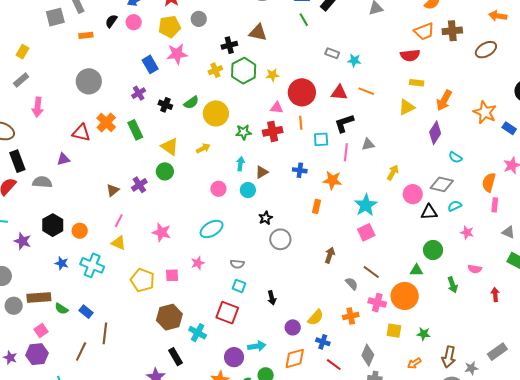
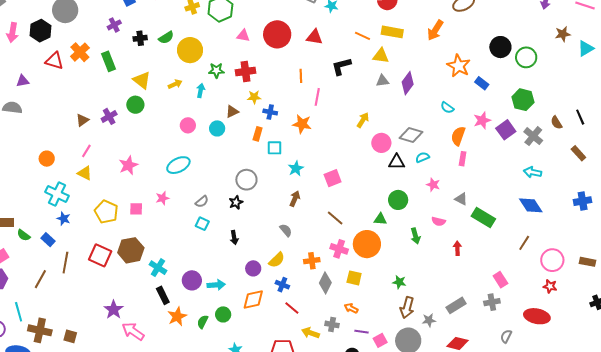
yellow star: (272, 75) -> (254, 97), moved
yellow rectangle: (417, 83) -> (392, 32), size x1.5
orange line: (366, 91) -> (362, 36), moved
orange arrow: (444, 100) -> (435, 30), moved
black cross: (165, 105) -> (140, 38), turned -32
yellow triangle: (407, 107) -> (381, 56), turned 30
pink triangle: (277, 108) -> (243, 36), moved
orange line: (301, 123) -> (301, 76), moved
black L-shape: (344, 123) -> (341, 66), moved
cyan square: (321, 139) -> (274, 148), moved
gray triangle: (368, 144) -> (382, 81), moved
cyan semicircle: (455, 157) -> (447, 108), moved
purple triangle: (63, 159) -> (23, 81), moved
cyan arrow: (240, 164) -> (201, 90), moved
cyan star: (366, 205) -> (296, 168), moved, size x0.7
orange rectangle: (317, 206) -> (258, 134), moved
black star: (266, 218) -> (236, 202), moved
black hexagon: (53, 225) -> (40, 31), moved
pink star: (162, 232) -> (128, 165), turned 30
gray triangle: (508, 232) -> (461, 199), moved
blue star: (62, 263) -> (64, 219), moved
gray semicircle: (237, 264) -> (202, 202), turned -48
gray semicircle: (352, 284) -> (286, 230), moved
red square: (227, 313) -> (100, 255), moved
green star: (424, 334) -> (399, 282), moved
gray diamond: (368, 355) -> (325, 283), moved
black rectangle: (175, 357) -> (163, 295), moved
purple circle: (234, 357) -> (192, 280), moved
orange arrow: (414, 363) -> (351, 308), moved, turned 56

